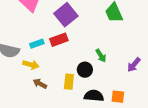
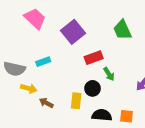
red rectangle: (59, 40) -> (94, 58), moved
yellow arrow: (31, 65) -> (29, 88), moved

